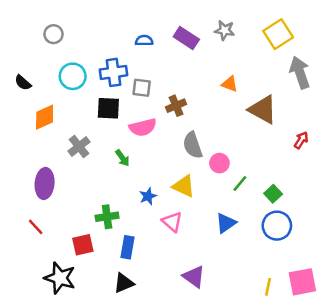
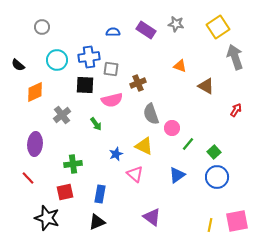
brown triangle: (263, 109) -> (206, 86), size x0.7
green cross: (107, 217) -> (73, 164), moved

